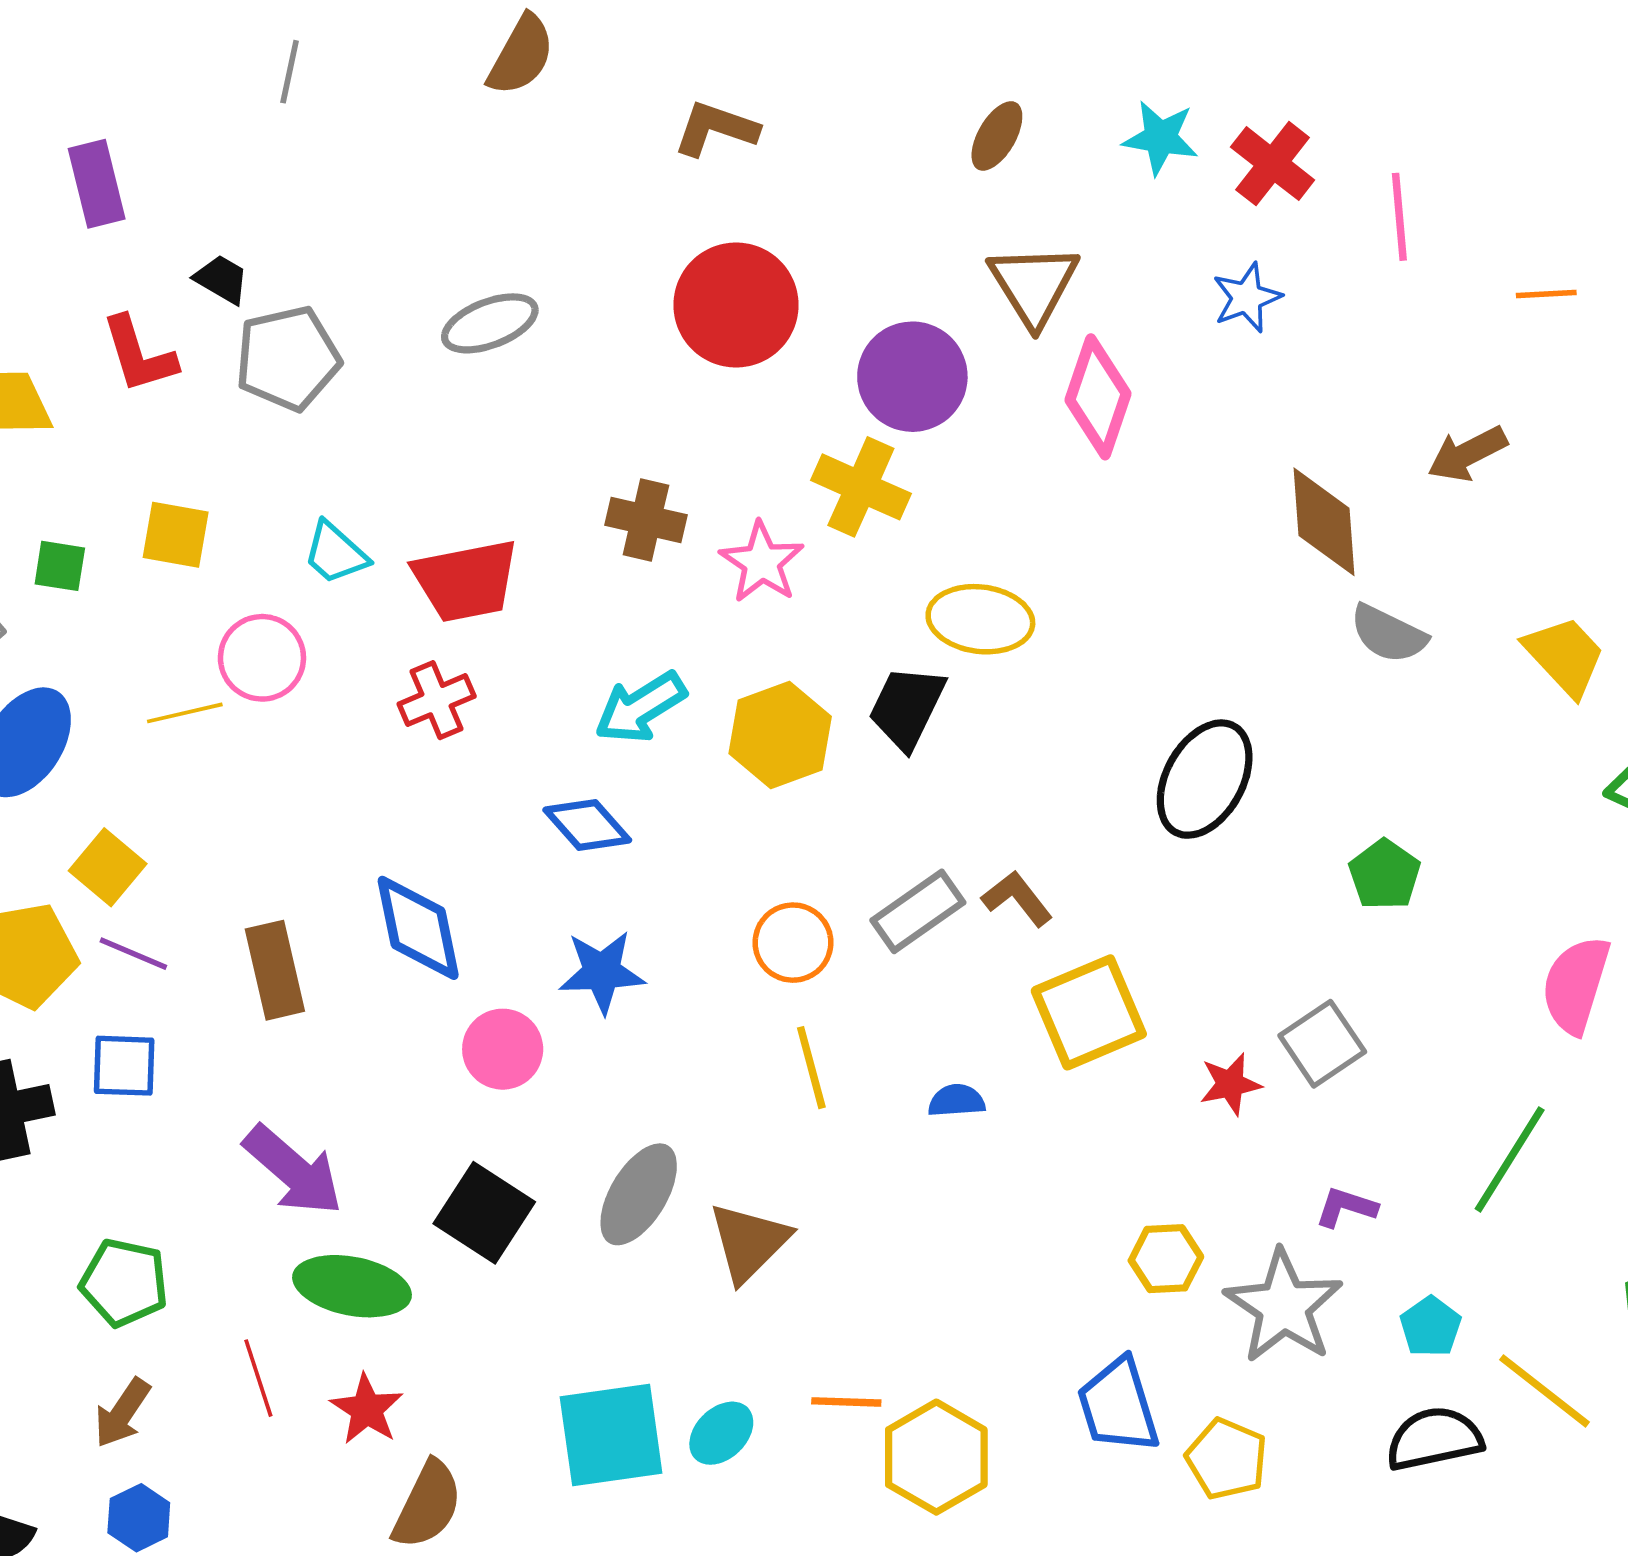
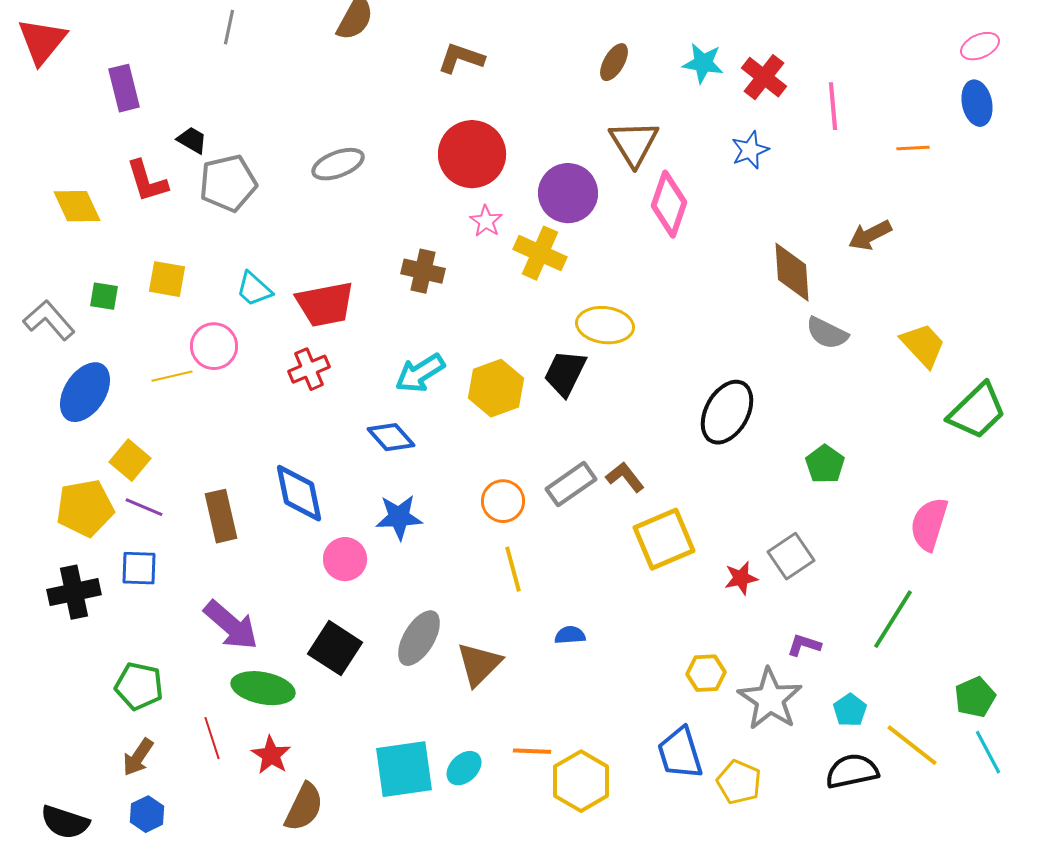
pink star: (762, 562) -> (486, 221), moved, size x0.7
blue semicircle: (957, 1101) -> (570, 635), moved

